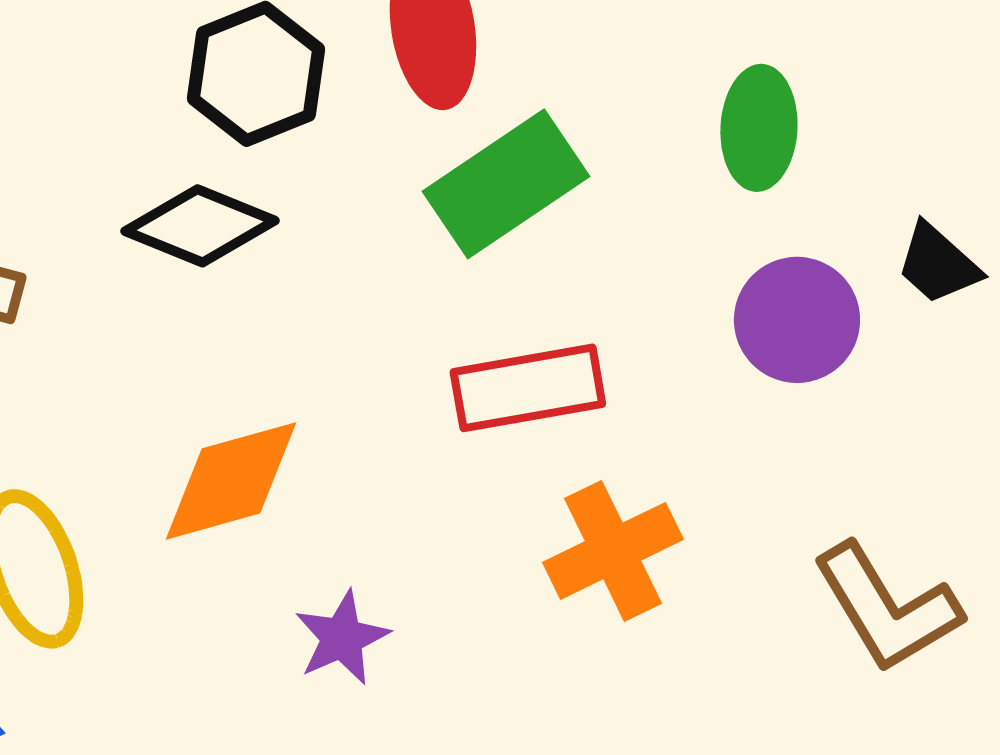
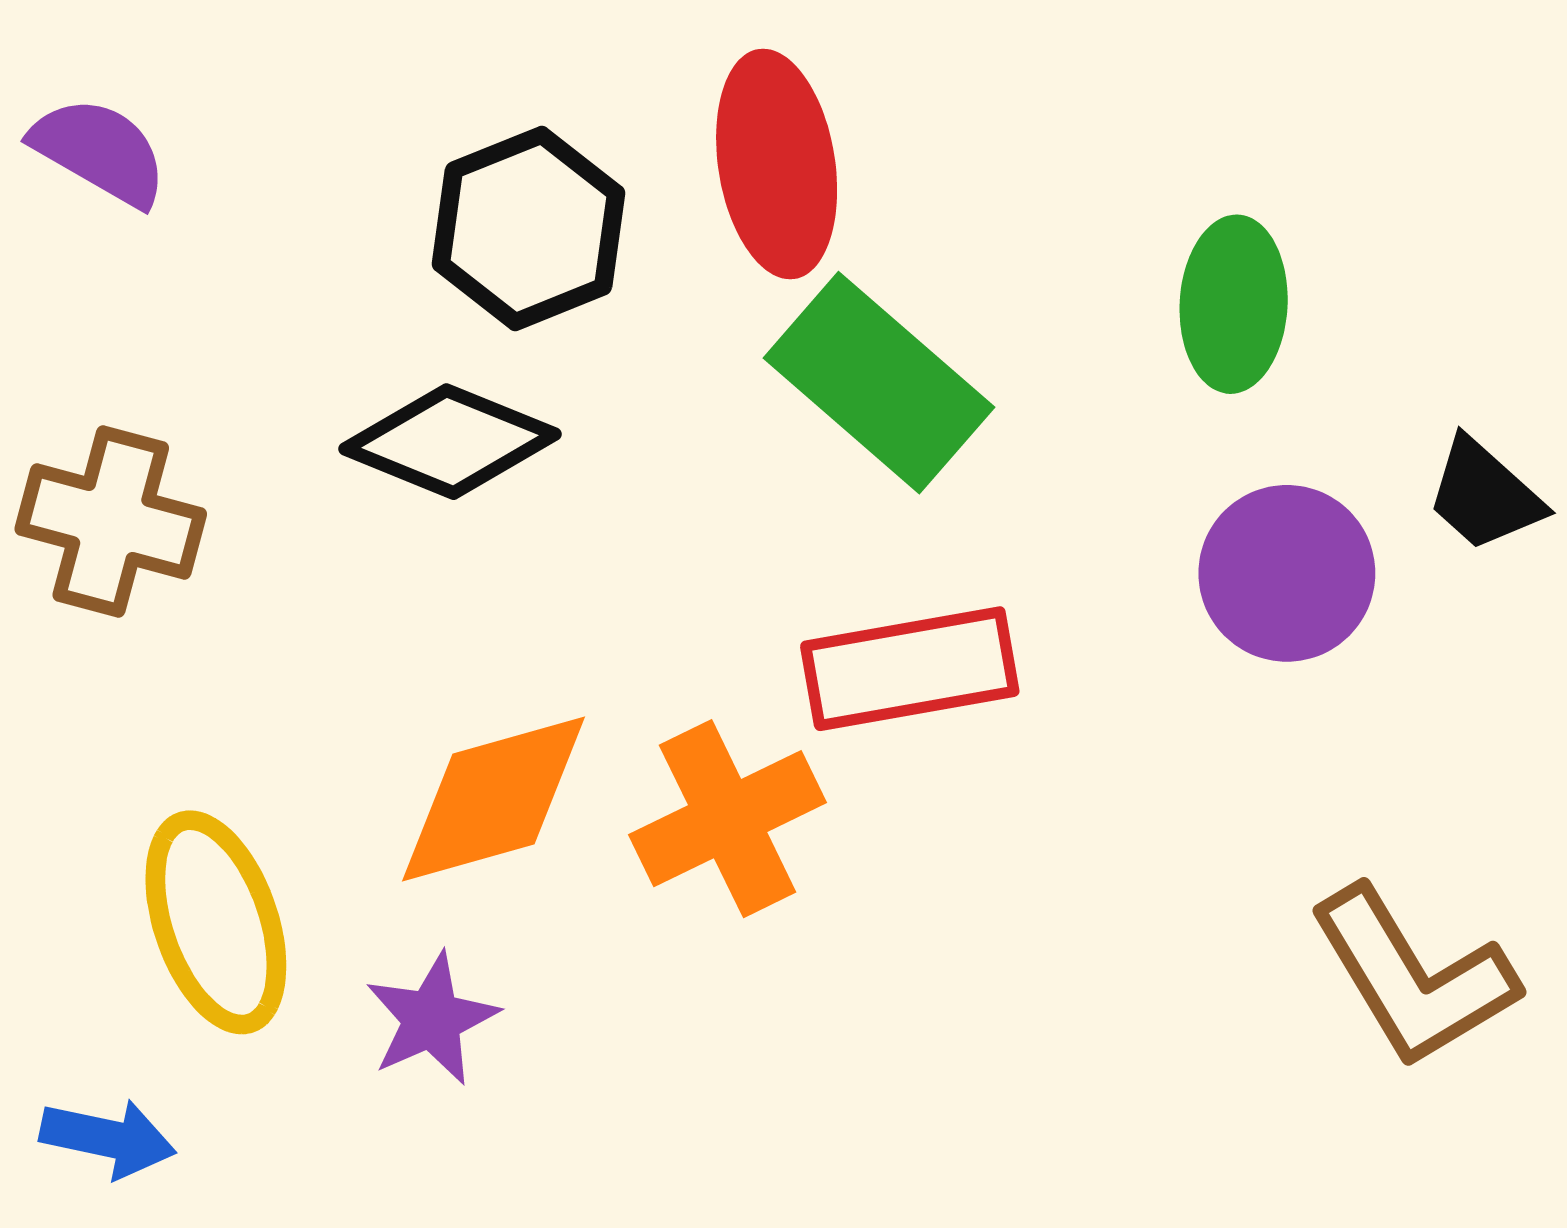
green rectangle: (506, 184) -> (879, 383), turned 75
orange cross: (613, 551) -> (728, 819), moved
purple star: (342, 638) -> (432, 1019), moved

